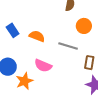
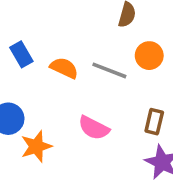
gray line: (68, 46) -> (109, 70), moved
pink semicircle: (43, 66) -> (94, 128), moved

